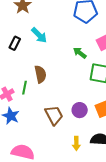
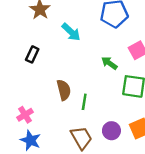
cyan arrow: (39, 35) -> (71, 32), moved
green line: (25, 88) -> (84, 102), moved

